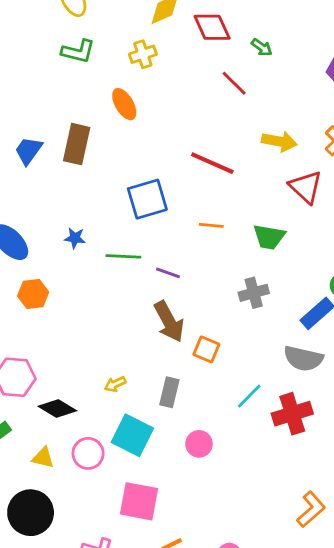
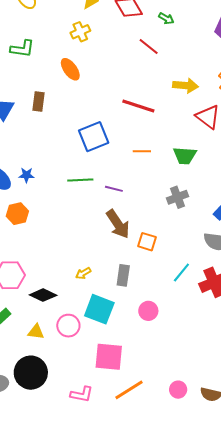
green L-shape: (78, 51) -> (22, 49), moved
brown rectangle: (77, 144) -> (38, 102), size x0.7
blue star: (75, 238) -> (26, 175), moved

